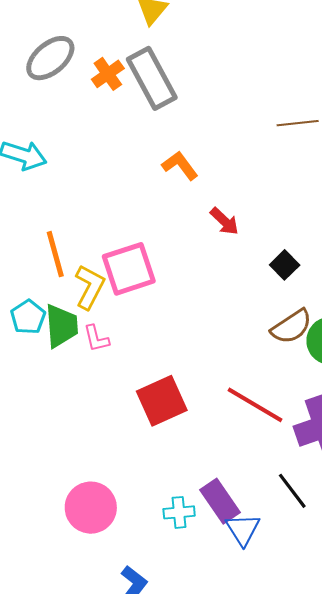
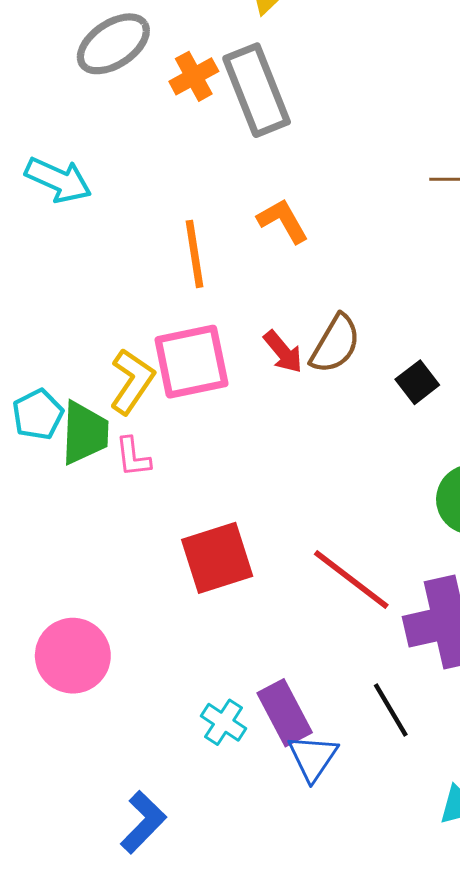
red arrow: (224, 221) -> (283, 352), moved
orange line: (55, 254) -> (195, 254), moved
brown semicircle: (291, 327) -> (335, 344), moved, turned -33
pink circle: (91, 508) -> (73, 656), moved
cyan cross: (179, 512) -> (224, 722), turned 32

